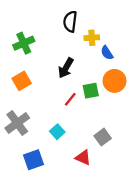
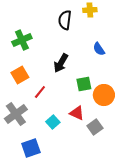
yellow cross: (92, 38) -> (90, 10), moved
orange circle: (114, 81) -> (104, 95), moved
red line: (70, 99) -> (40, 92), moved
red triangle: (83, 158) -> (77, 113), moved

